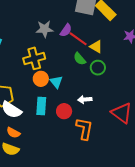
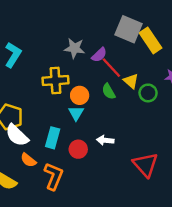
green circle: (98, 68) -> (148, 93), moved
orange circle: (41, 79) -> (80, 95), moved
orange L-shape: (84, 129) -> (54, 176), moved
orange semicircle: (13, 133) -> (28, 160), moved

